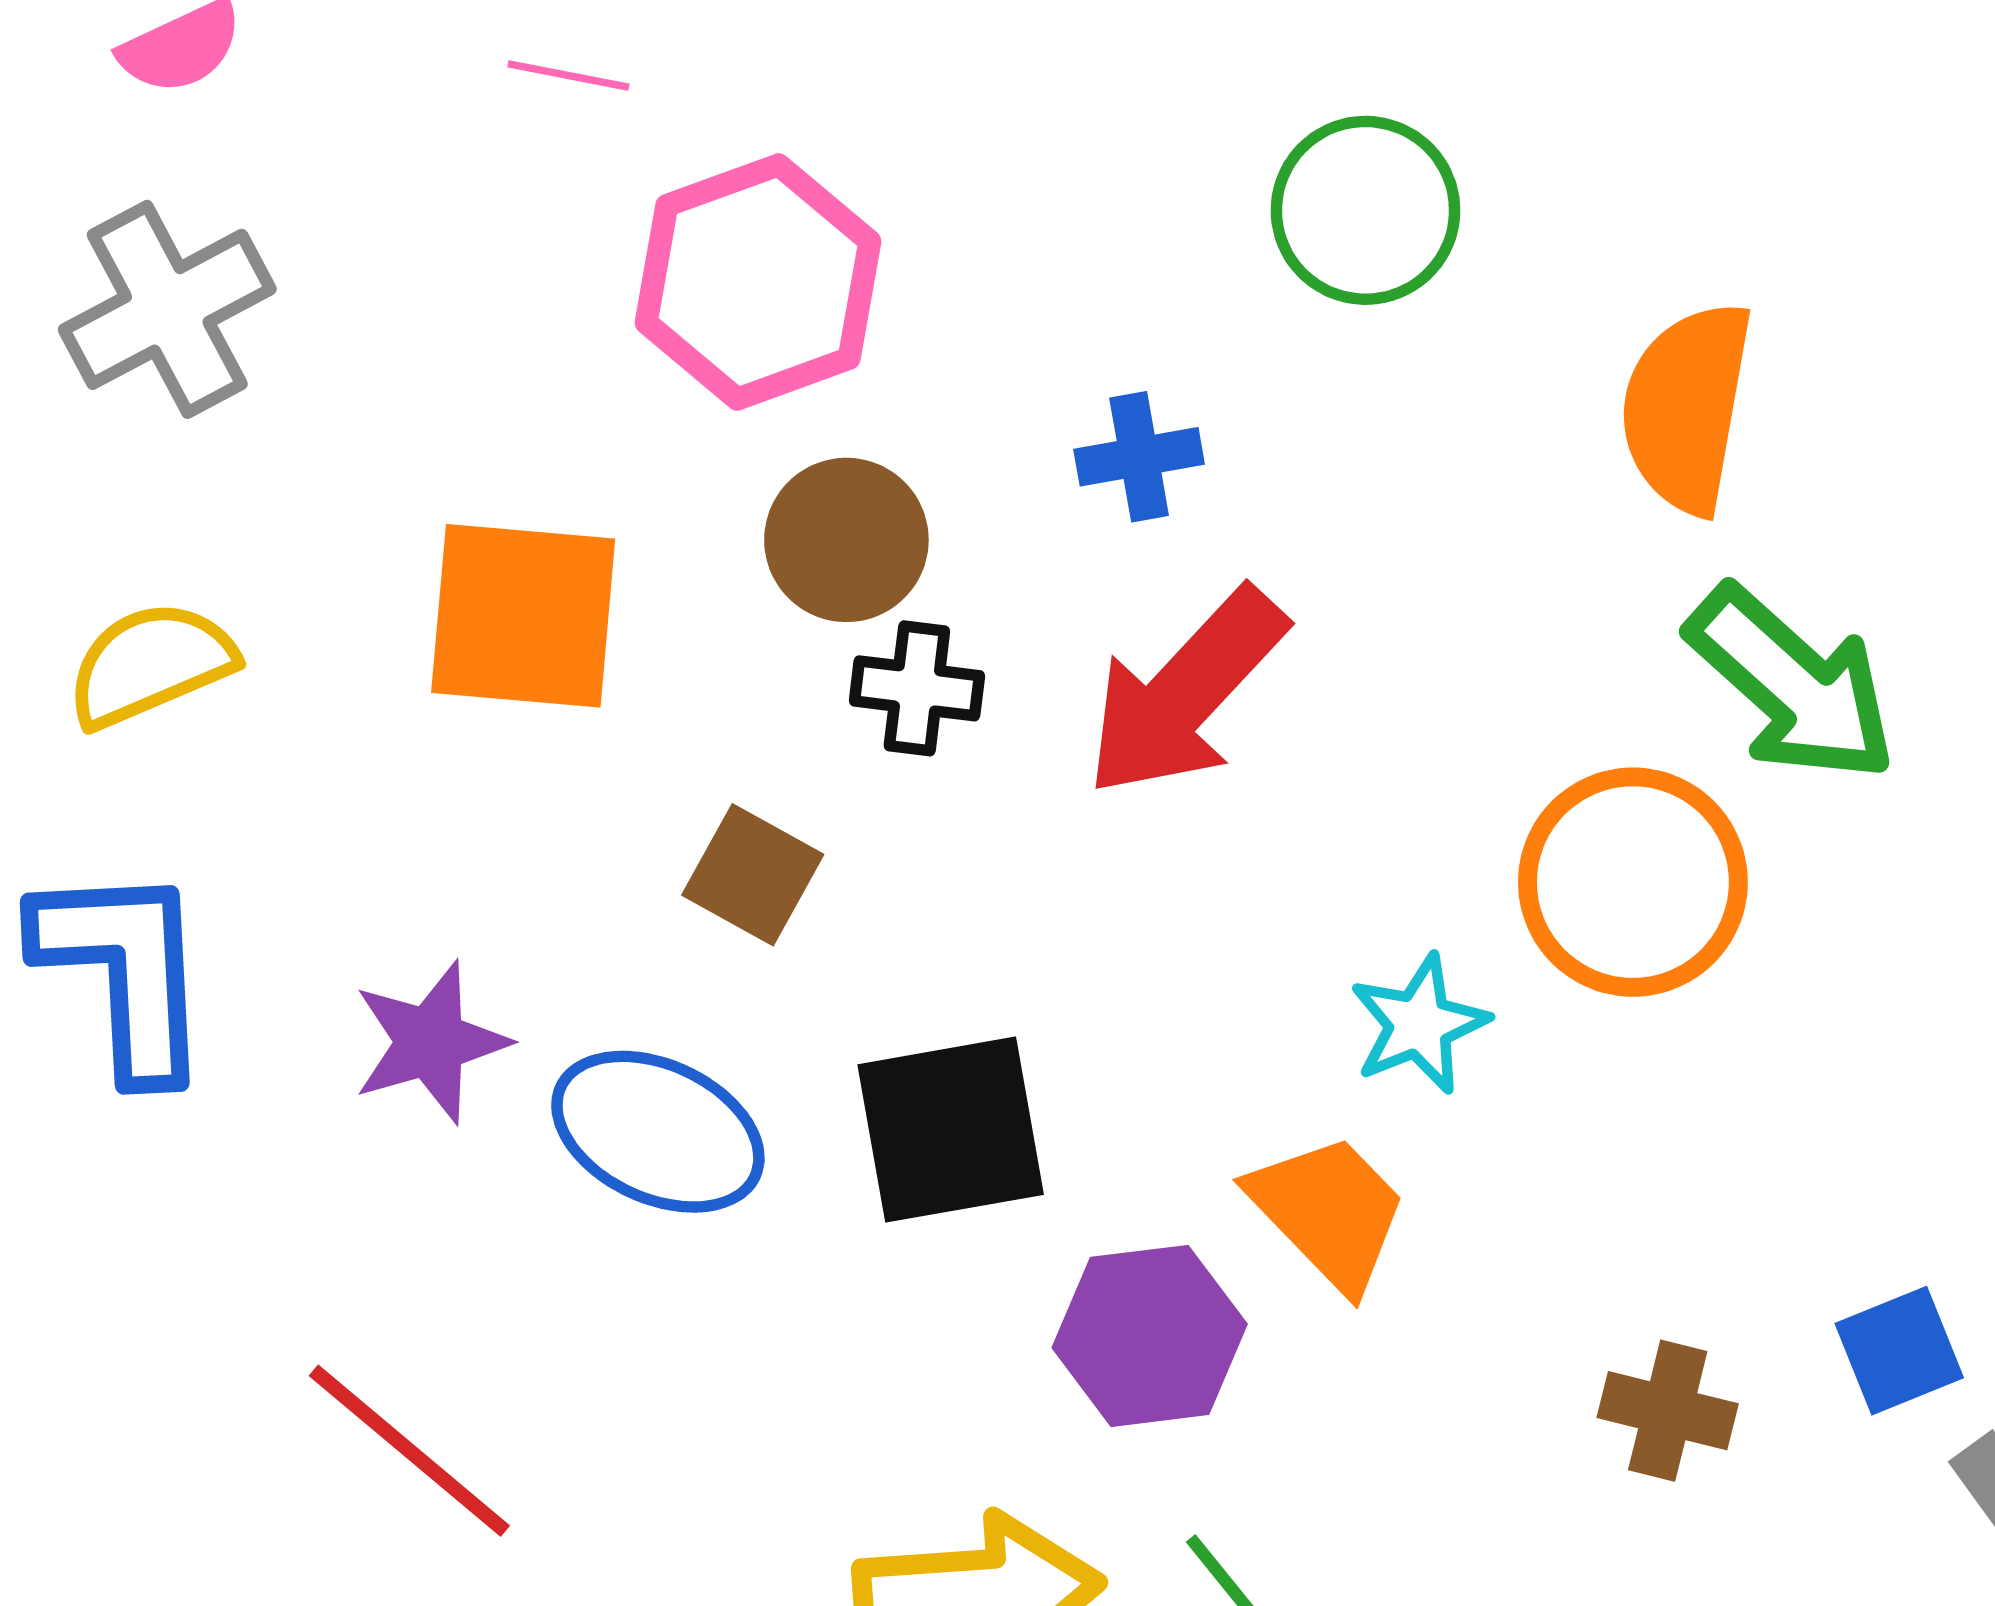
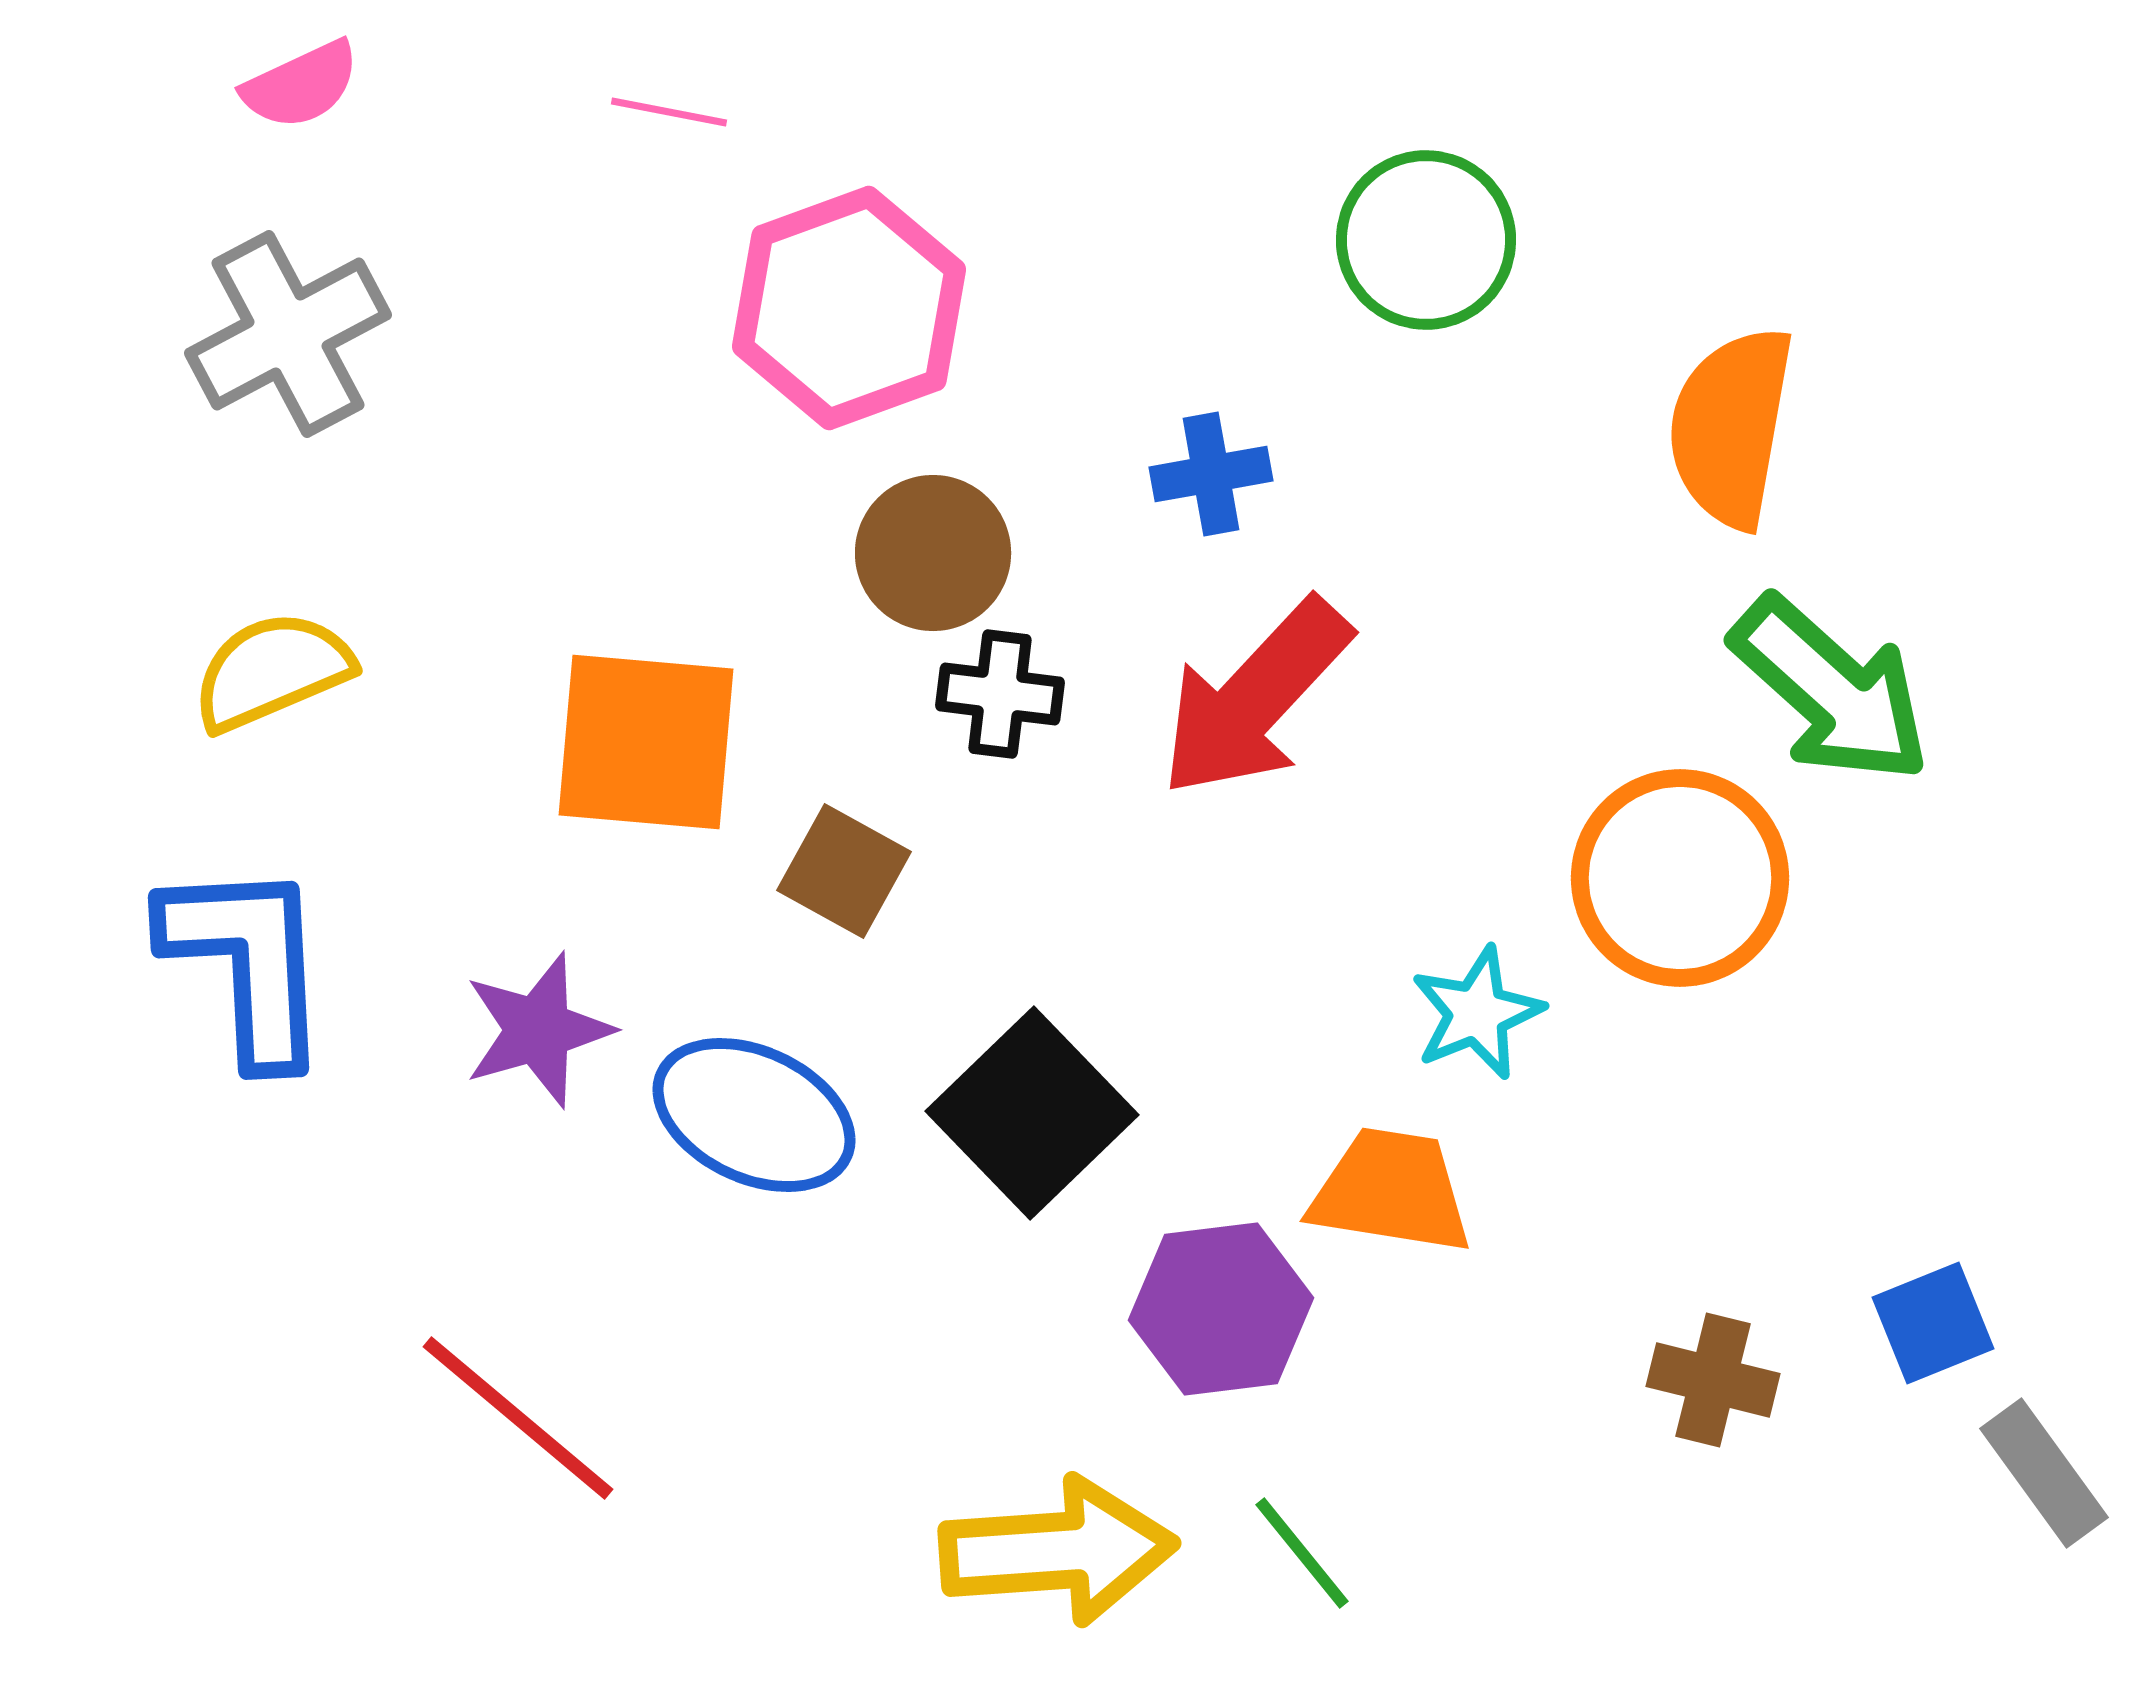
orange square: (523, 616) -> (646, 742), moved
black square: (951, 1130) -> (1032, 1113), turned -34
orange trapezoid: (1329, 1212) -> (1391, 1191), turned -37

